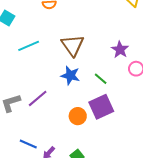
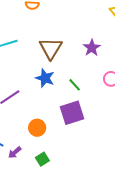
purple star: (120, 50) -> (92, 48), moved
orange circle: (78, 116) -> (37, 128), moved

